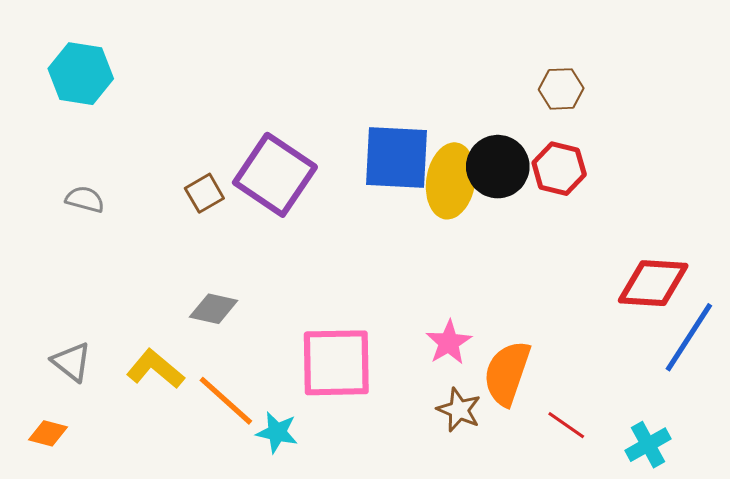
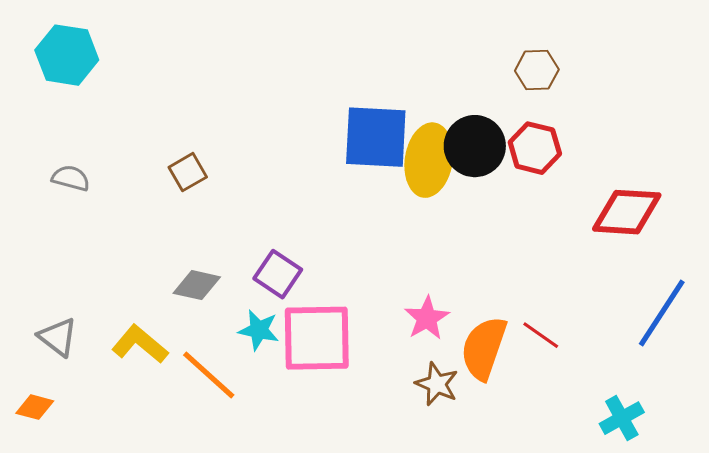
purple square: (275, 175) -> (278, 274), moved, size x0.6
red diamond: (653, 283) -> (627, 212), moved
red line: (566, 425) -> (541, 335), moved
cyan star: (277, 432) -> (259, 330), moved

